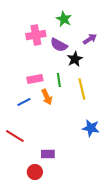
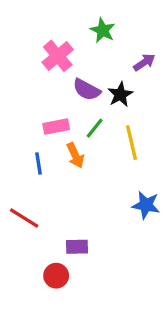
pink cross: (36, 35) -> (58, 56), turned -30
purple semicircle: (59, 45) -> (87, 90), moved
green line: (59, 80) -> (95, 128), turned 48
blue line: (24, 102) -> (38, 163), turned -72

